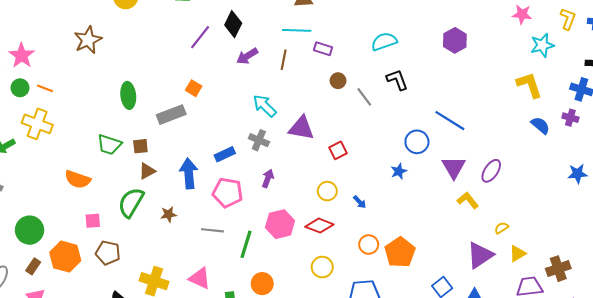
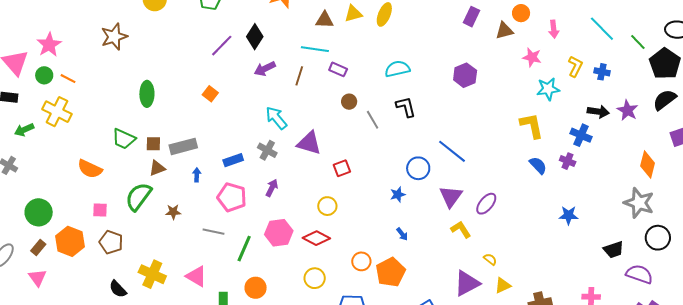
gray rectangle: (171, 115) -> (183, 146), moved
blue arrow: (189, 174) -> (197, 175), size x0.5
blue arrow: (360, 202) -> (402, 234), moved
yellow semicircle: (501, 228) -> (490, 259), turned 64

